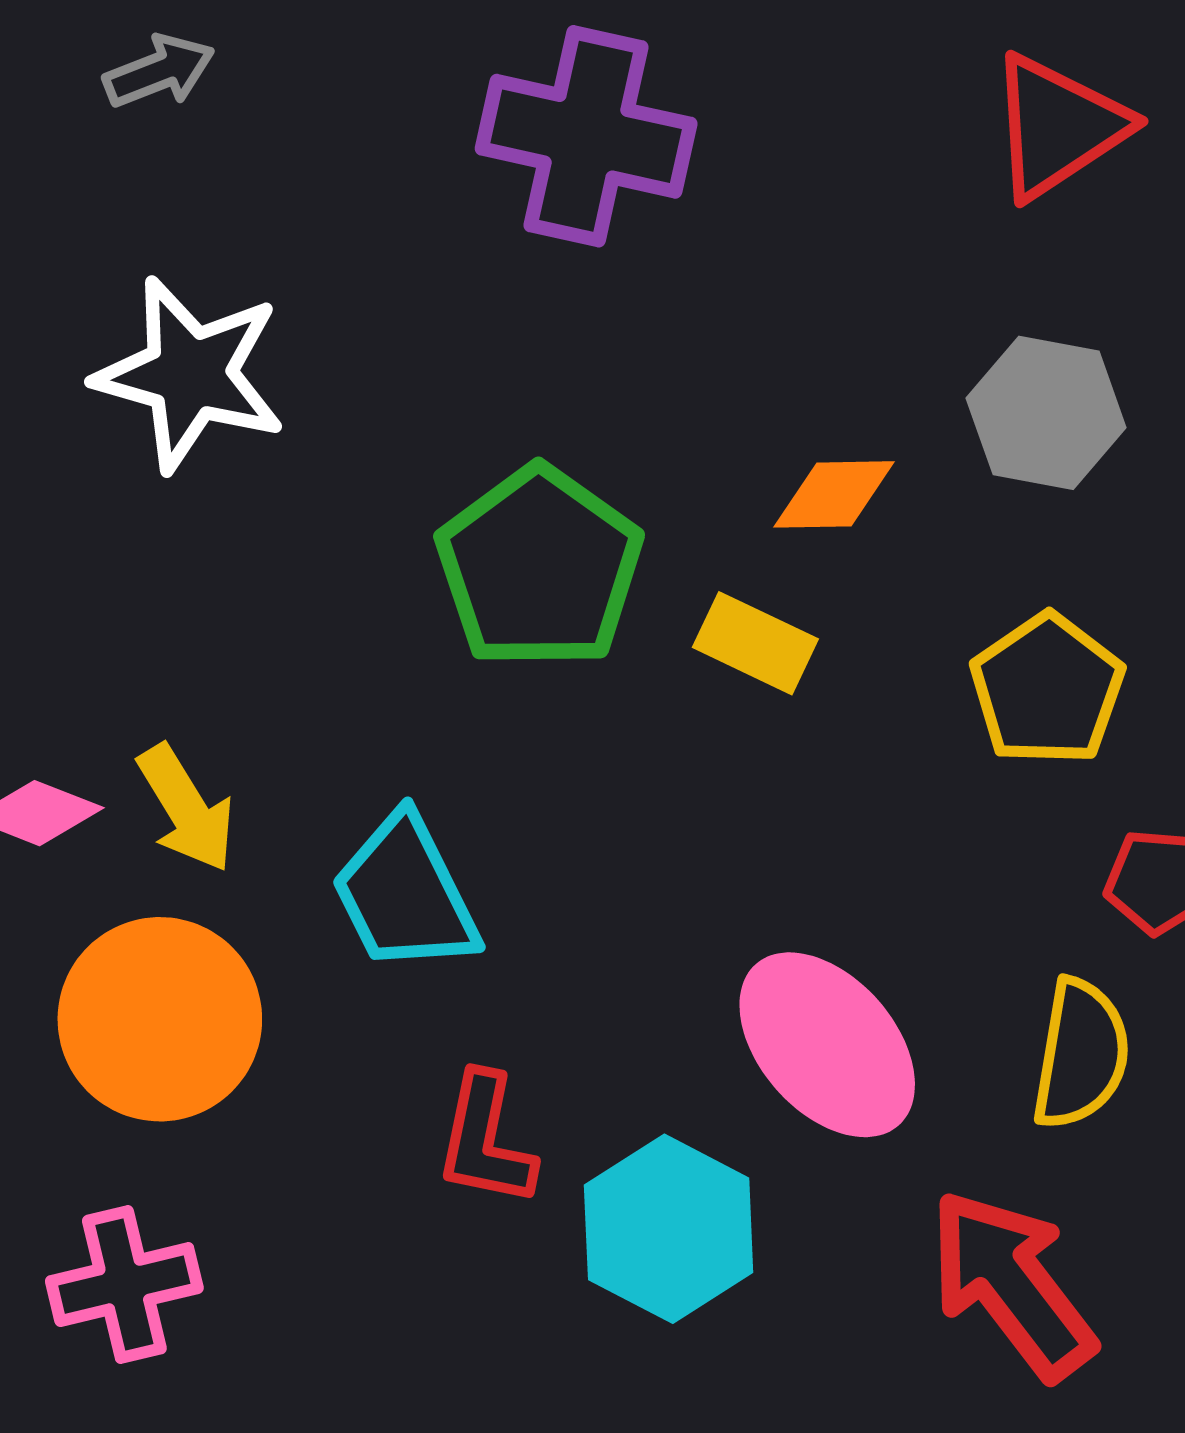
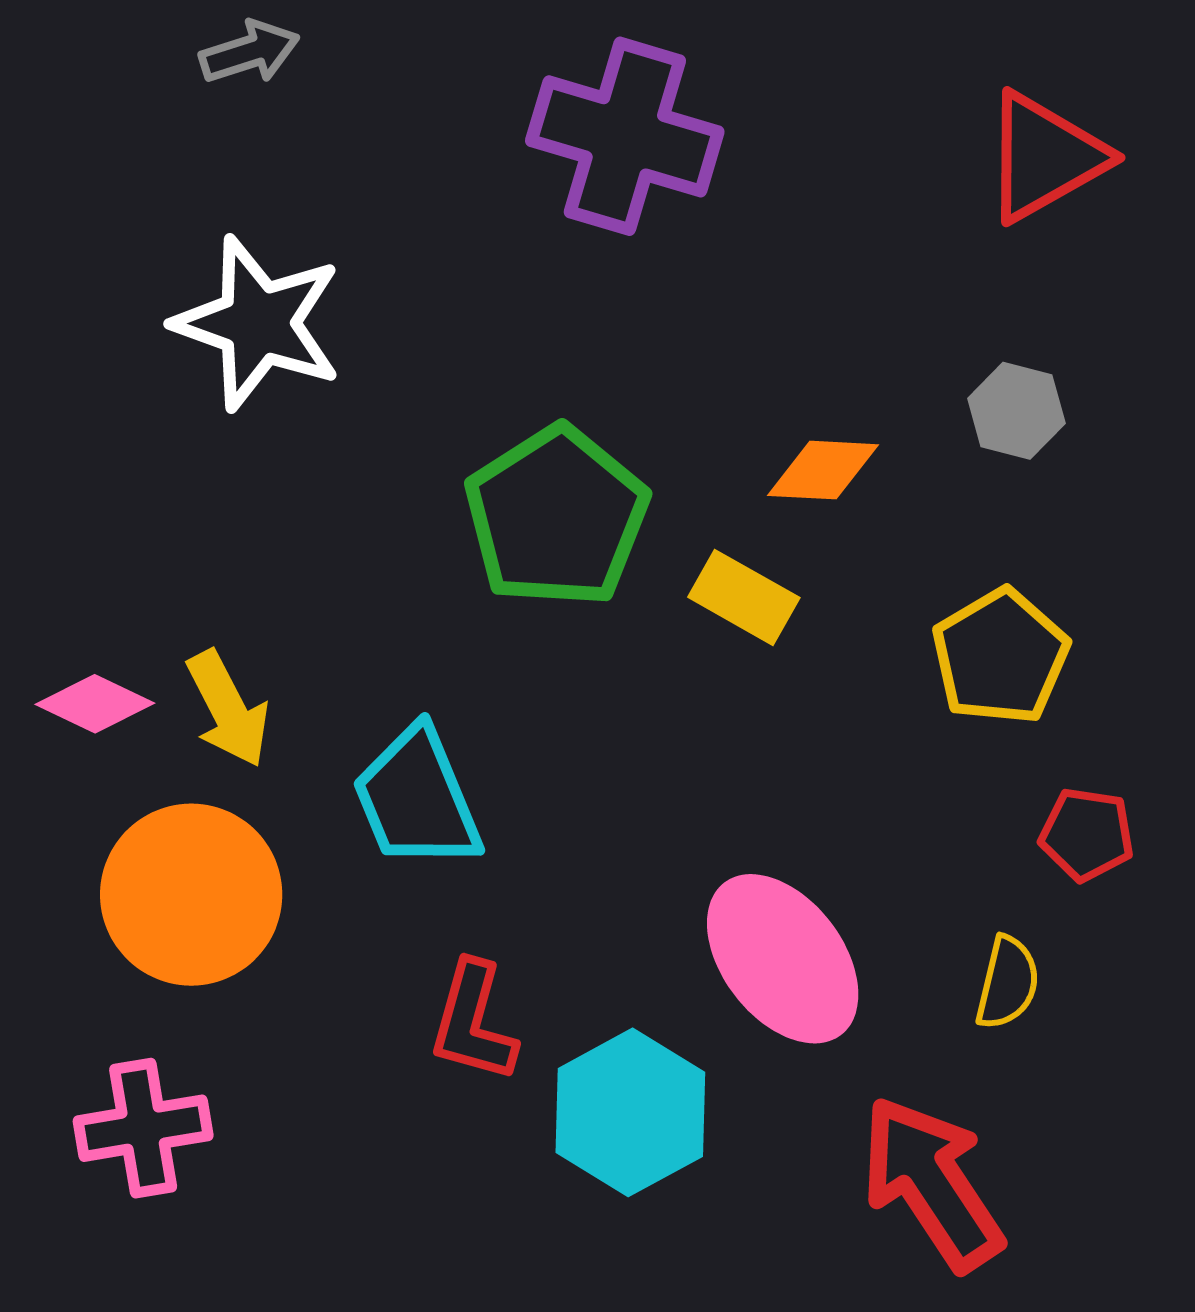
gray hexagon: (1046, 413) -> (1016, 411), size x0.7
yellow semicircle: (1081, 1054) -> (1007, 983), size x0.7

